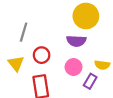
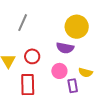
gray line: (24, 32) -> (23, 23), moved
purple rectangle: (90, 81) -> (73, 86), turned -48

